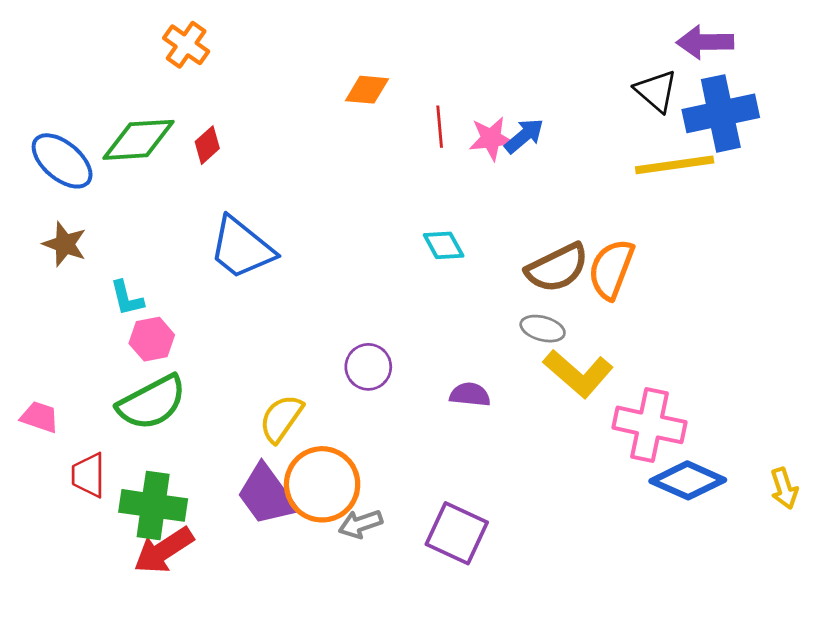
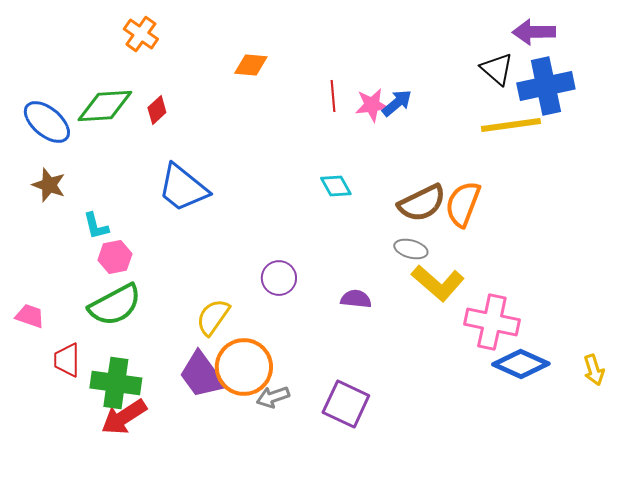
orange diamond: (367, 90) -> (251, 65), moved

